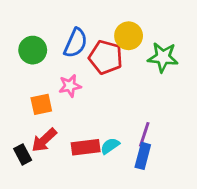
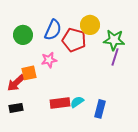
purple line: (144, 134) -> (115, 57), moved
red arrow: (44, 140) -> (16, 83), moved
black rectangle: (23, 154) -> (16, 108), turned -72

